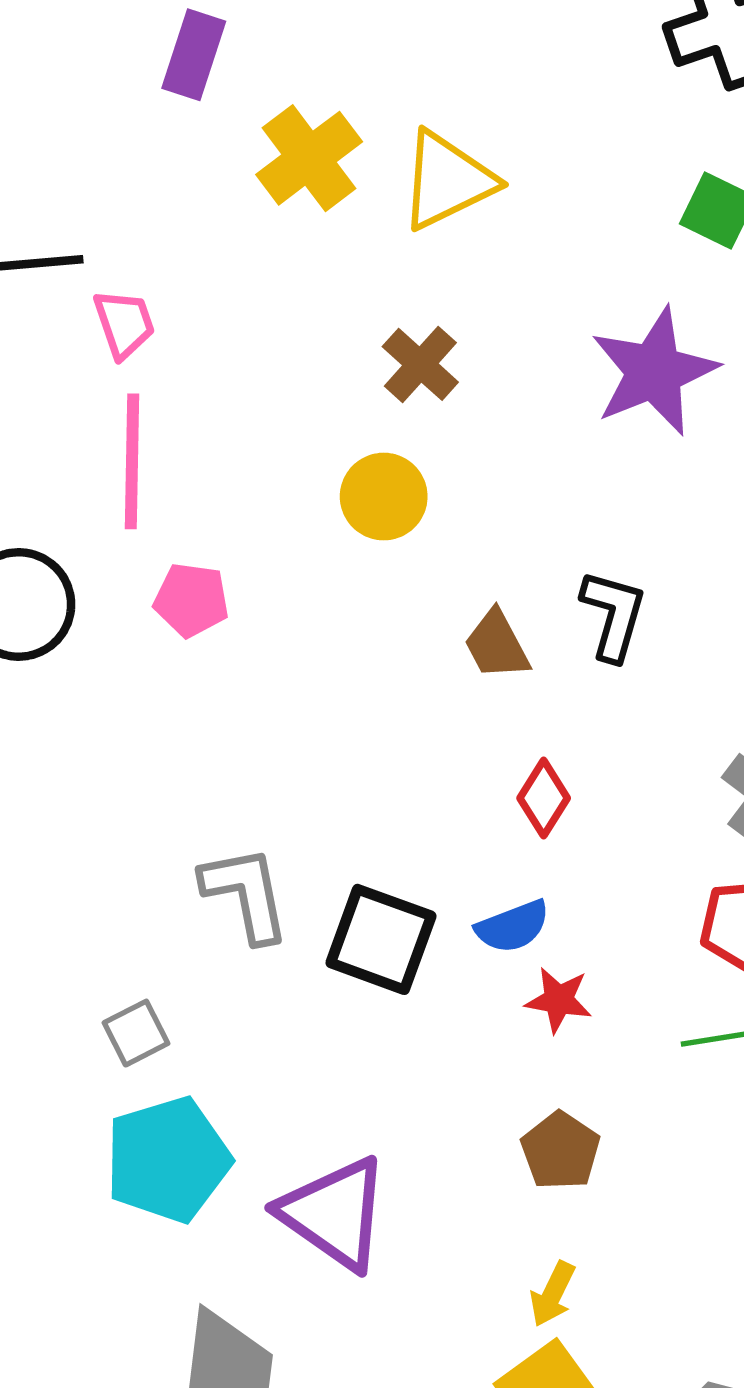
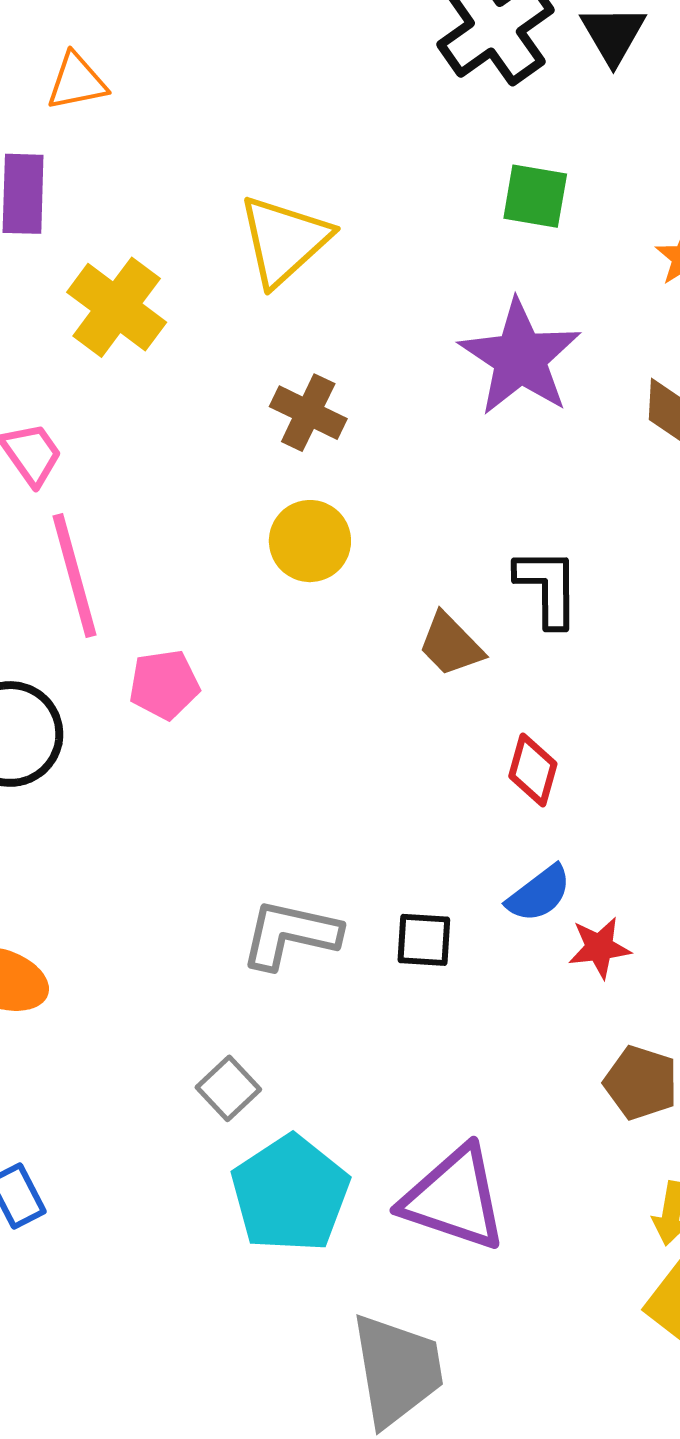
yellow cross: (309, 158) -> (117, 307), moved
gray L-shape: (246, 894) -> (290, 934), turned -50
black square: (381, 939) -> (424, 940), size x0.6

